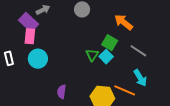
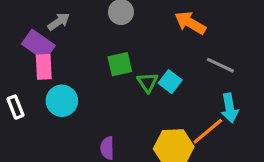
green square: (110, 43) -> (120, 64), moved, turned -35
cyan arrow: (140, 78) -> (230, 108), turned 30
orange line: (125, 90) -> (208, 131), turned -55

